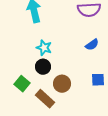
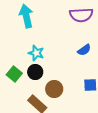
green square: (22, 84) -> (14, 74), moved

